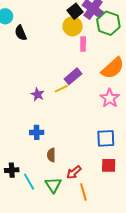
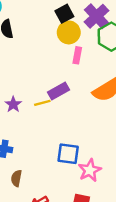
black square: (75, 11) -> (64, 14), moved
pink star: (110, 98) -> (90, 170), moved
blue square: (106, 138) -> (68, 154), moved

